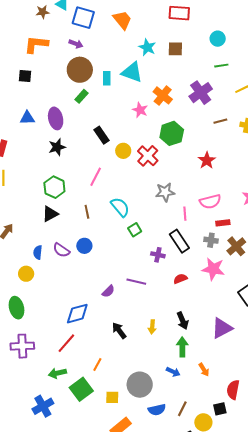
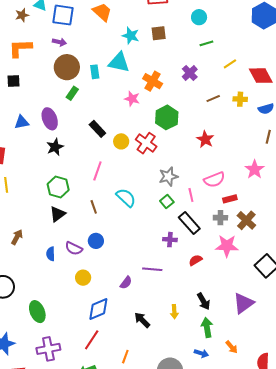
purple cross: (201, 93) -> (190, 73), size x0.7
green square: (135, 230) -> (167, 201), moved
yellow circle: (26, 274) -> (83, 278), moved

